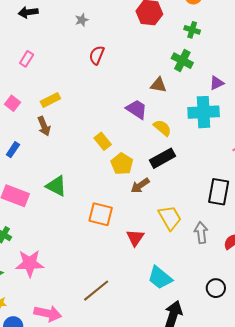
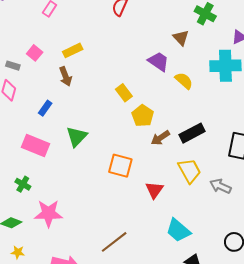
brown triangle: (158, 85) -> (181, 38), turned 36
blue rectangle: (13, 150) -> (45, 108), moved
black rectangle: (162, 158) -> (192, 133), moved
green triangle: (56, 186) -> (77, 137), turned 45
gray arrow: (201, 233) -> (220, 186), turned -60

